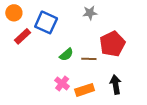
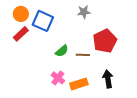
orange circle: (14, 13) -> (21, 14), moved

